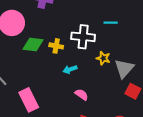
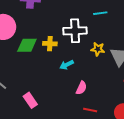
pink semicircle: (81, 95) -> (81, 88), turned 88
pink rectangle: (29, 100) -> (30, 100), size x0.7

